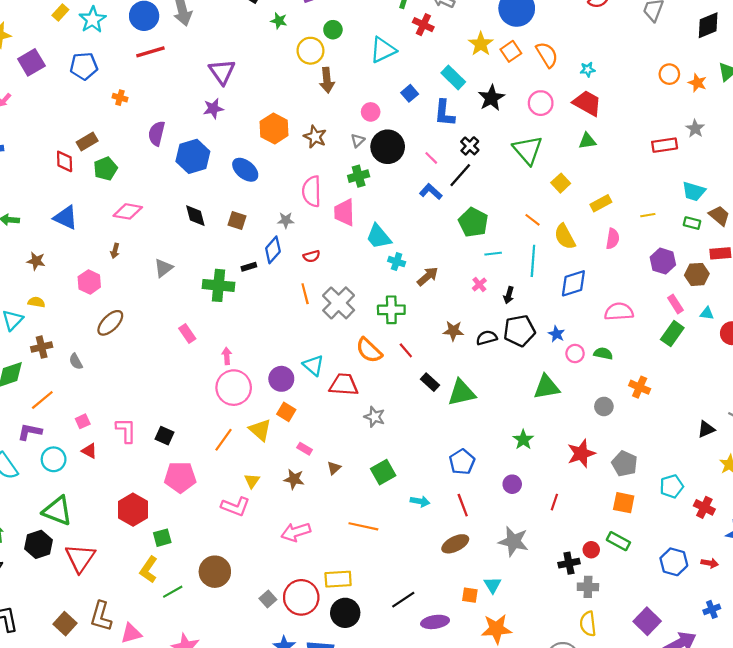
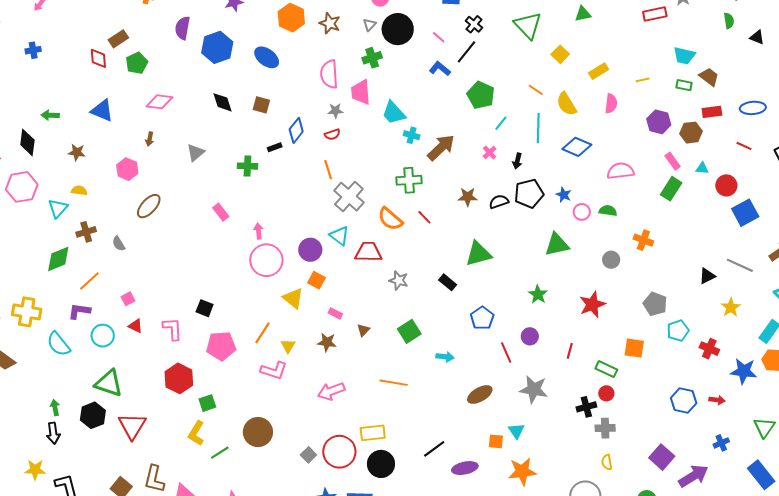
gray star: (286, 220) -> (335, 111), moved
cyan line: (493, 254) -> (501, 123), turned -42
brown arrow: (428, 276) -> (441, 148), size x1.4
blue diamond: (573, 283) -> (577, 147), turned 44
green cross: (219, 285) -> (247, 166), size x0.7
gray cross: (339, 303) -> (349, 197), moved
black rectangle: (430, 382) -> (448, 282), moved
pink L-shape: (126, 430) -> (173, 329), moved
orange line: (223, 440) -> (262, 333), moved
gray pentagon: (625, 464) -> (655, 304), moved
red line: (463, 505) -> (506, 353), moved
green rectangle: (618, 541) -> (606, 369), moved
yellow semicircle: (588, 624) -> (607, 462), size x0.7

